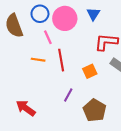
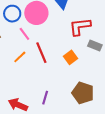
orange line: (38, 60) -> (20, 57), turned -40
purple line: (68, 95) -> (45, 98), moved

